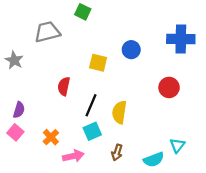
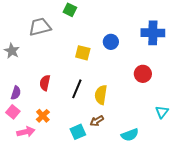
red semicircle: (64, 86) -> (45, 83), moved
cyan square: (92, 131) -> (78, 132), moved
cyan triangle: (177, 145) -> (162, 112), moved
brown arrow: (117, 152) -> (97, 121), moved, turned 40
pink arrow: (73, 156) -> (26, 132), moved

